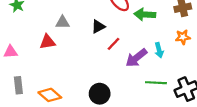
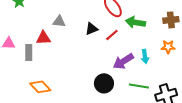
red line: (114, 44) -> (112, 35), moved
gray rectangle: (18, 85) -> (29, 53), moved
black circle: (100, 94) -> (104, 83), moved

